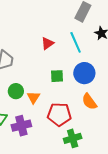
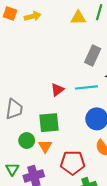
cyan line: (76, 42) -> (86, 87), turned -70
green square: (57, 76) -> (49, 123), moved, size x1.5

